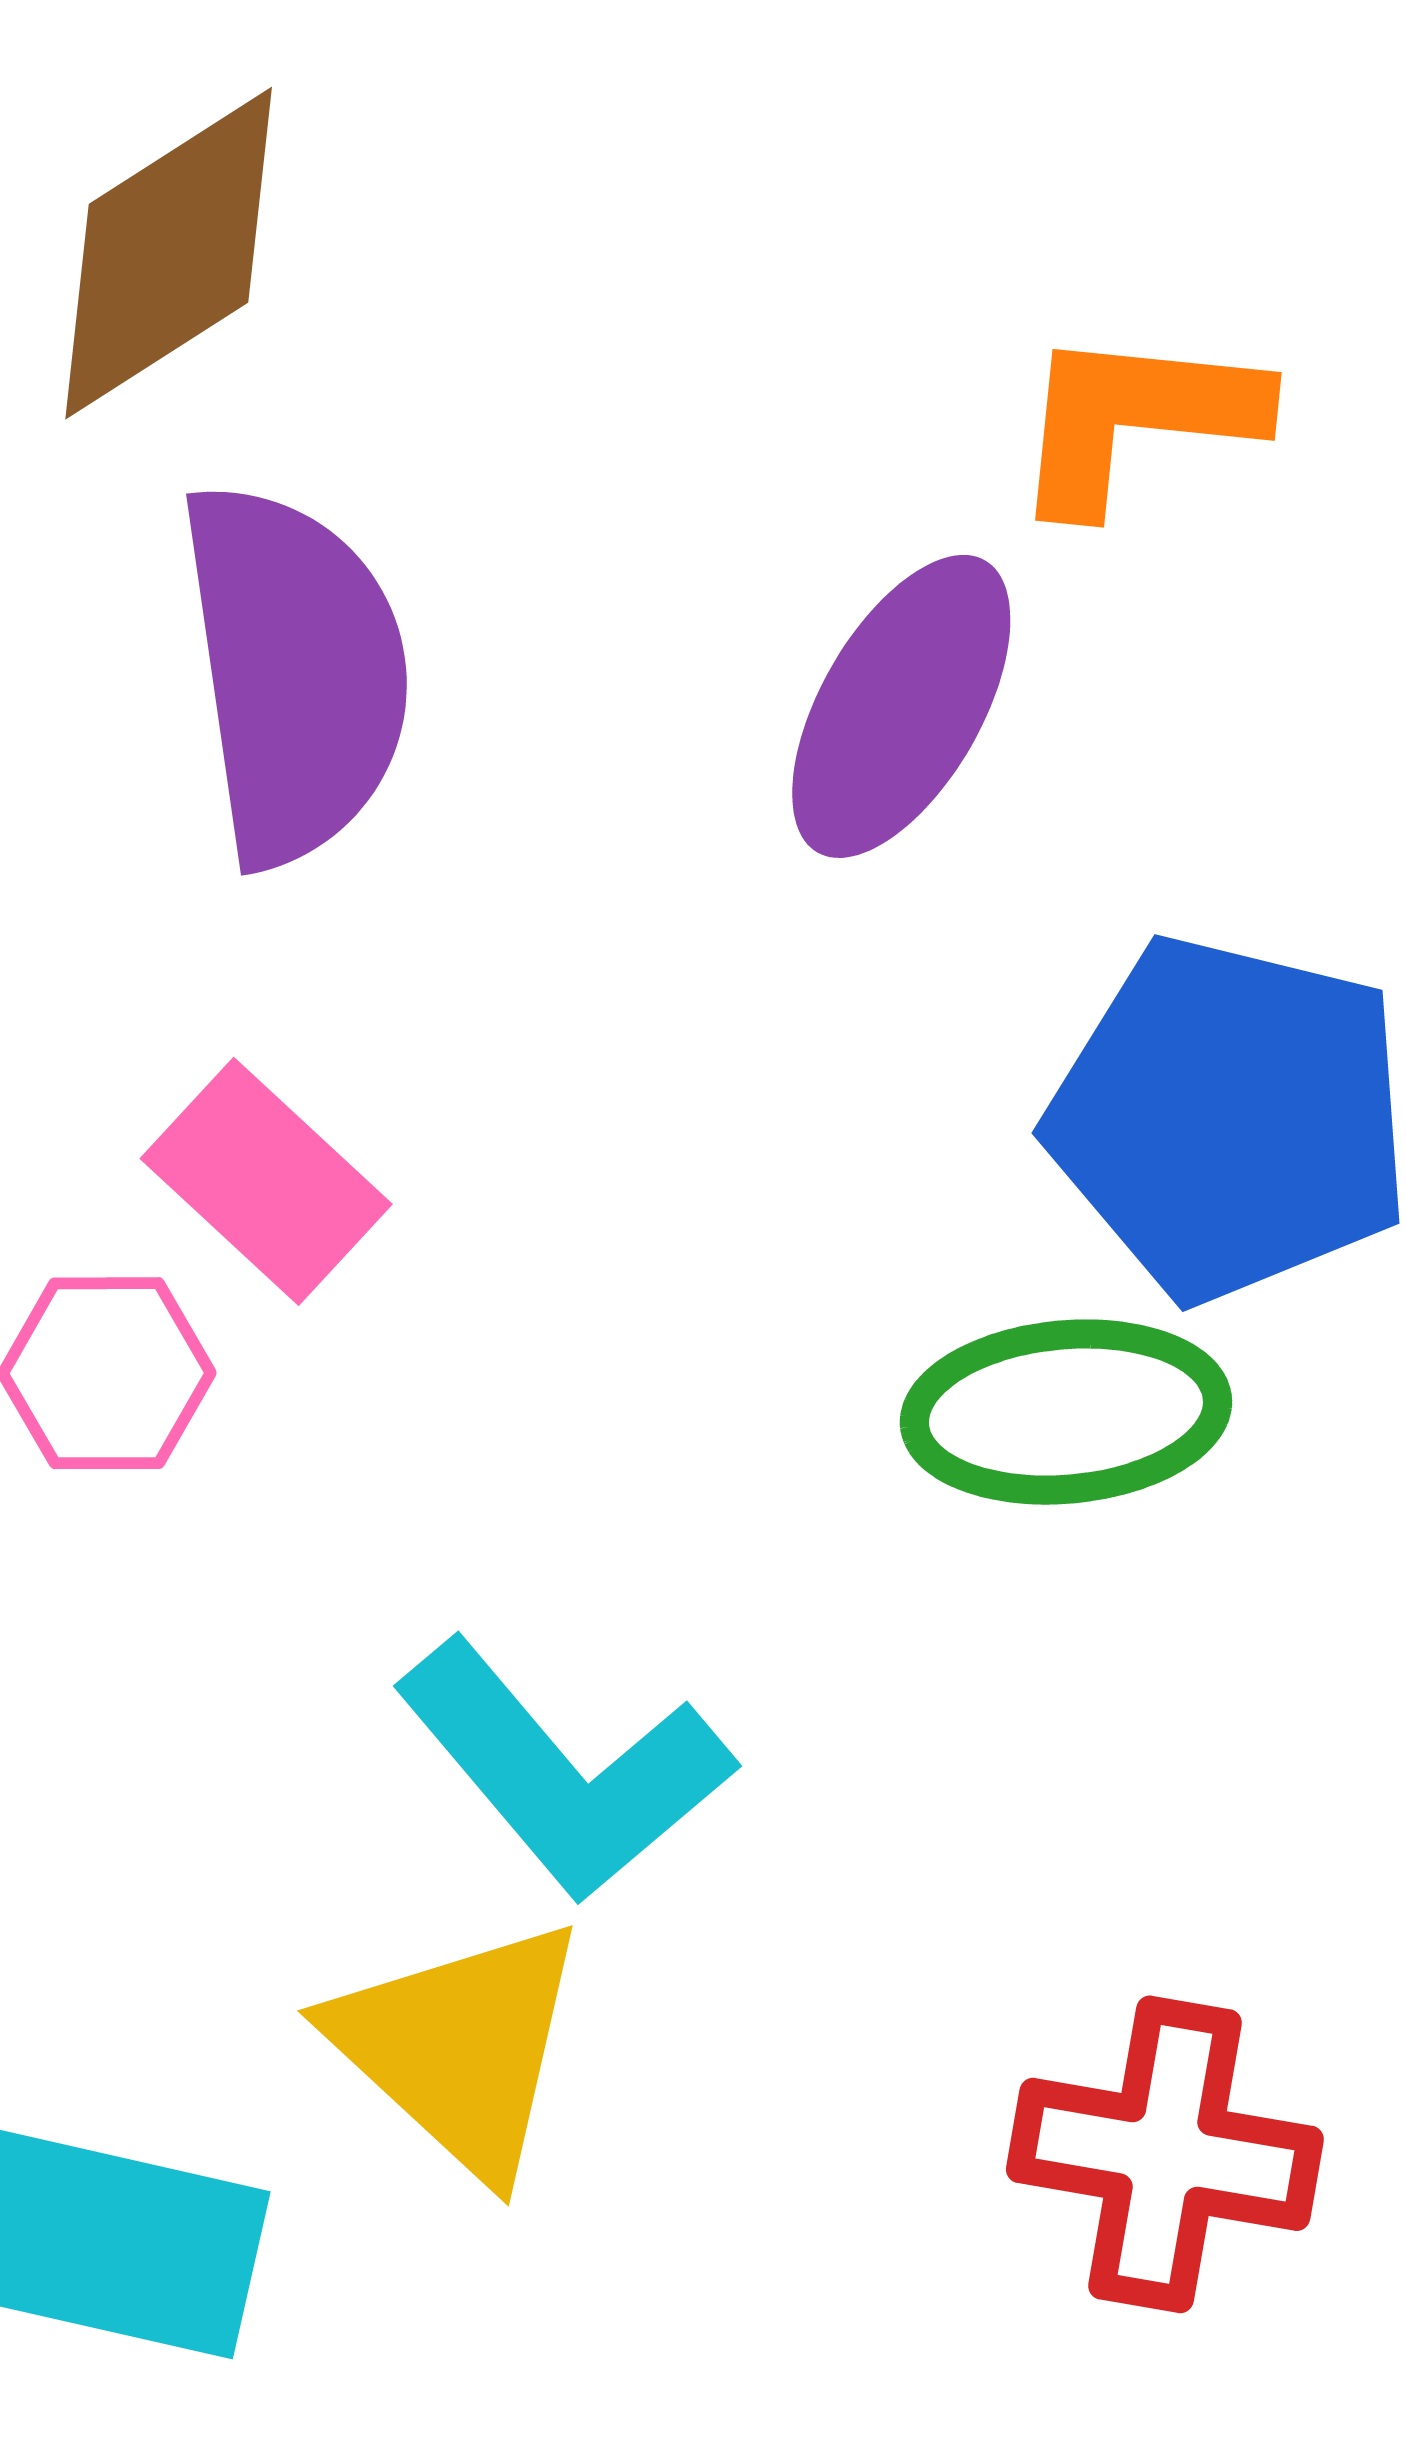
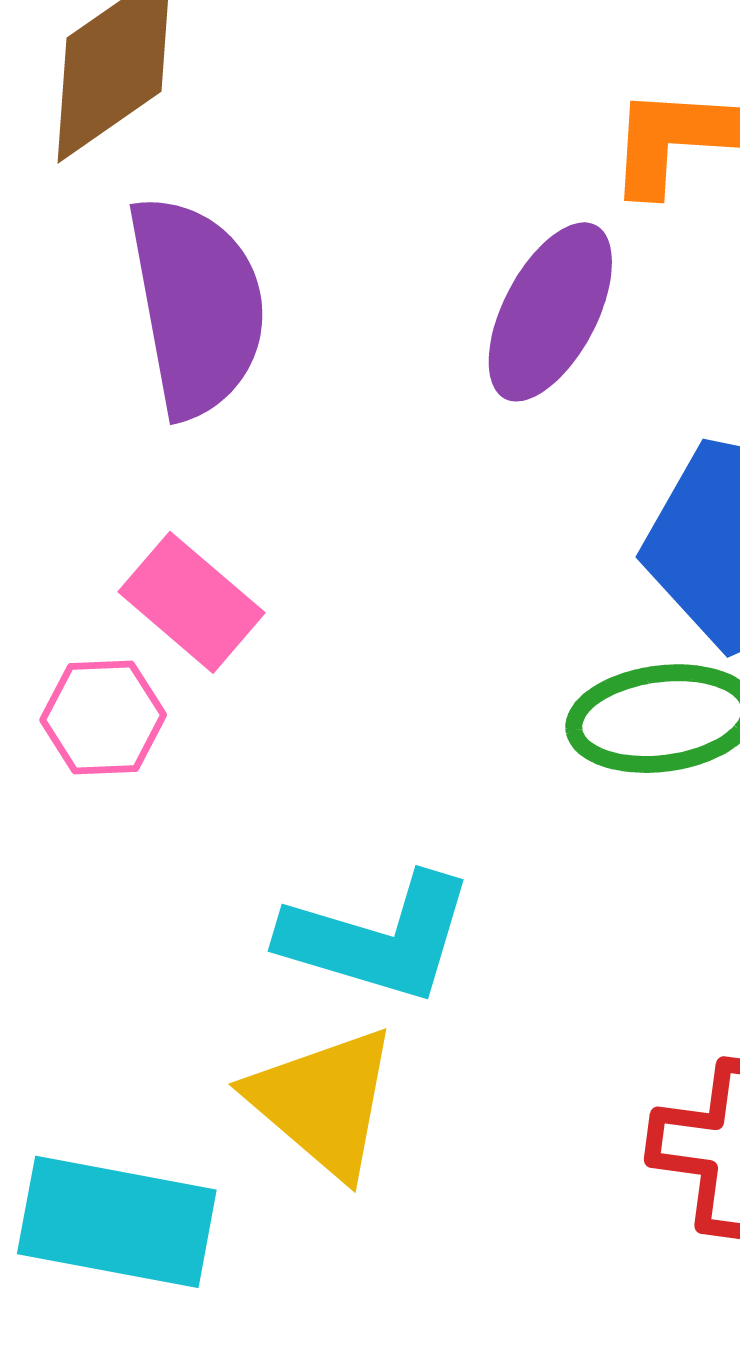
cyan L-shape: (564, 1770) -> (378, 938), turned -31

